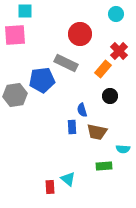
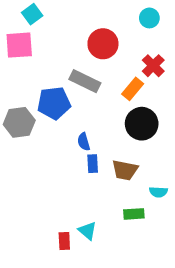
cyan square: (25, 11) -> (32, 14), turned -35
black circle: (110, 96) -> (142, 124), size x1.6
blue semicircle: (82, 110) -> (84, 142), moved

